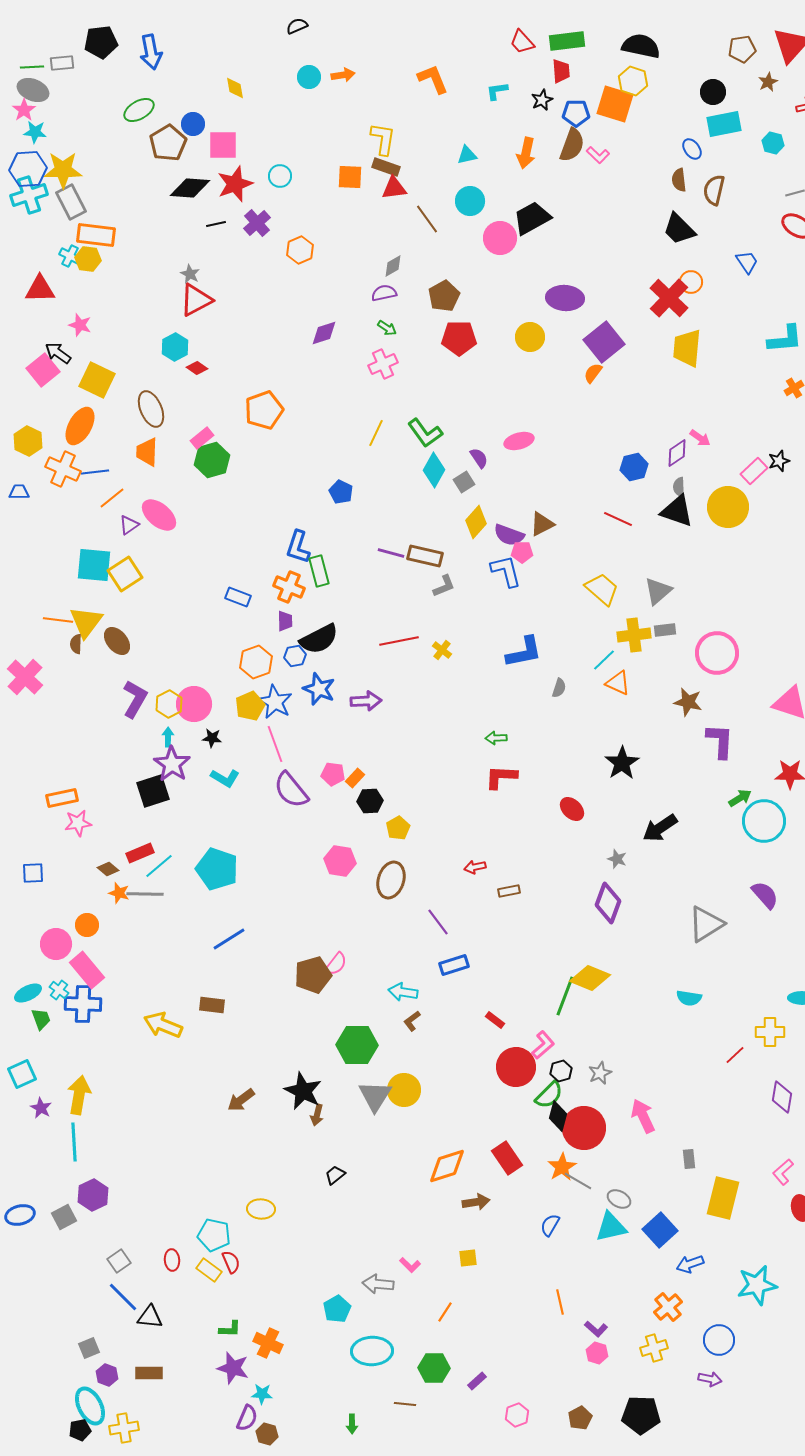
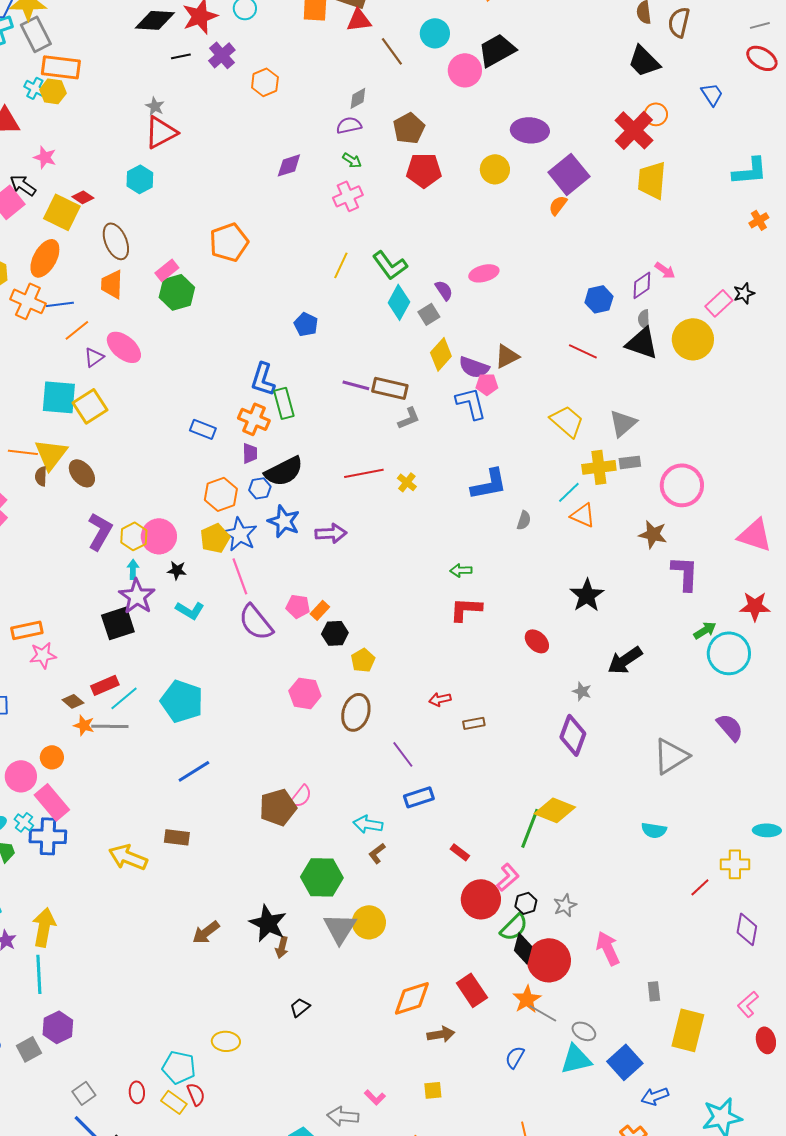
red diamond: (197, 368) -> (83, 197), moved

